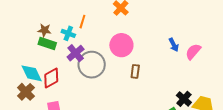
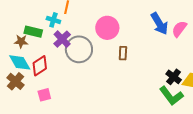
brown star: (44, 30) -> (21, 41), moved
blue arrow: (174, 45) -> (159, 24), size x1.6

